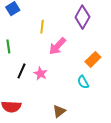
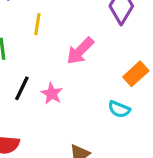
yellow line: (42, 27) -> (37, 24), moved
cyan semicircle: (83, 82) -> (119, 109), turned -40

